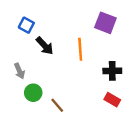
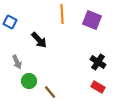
blue square: (26, 25) -> (10, 22), moved
orange line: (80, 49) -> (62, 14), moved
black cross: (112, 71) -> (98, 62), turned 35

